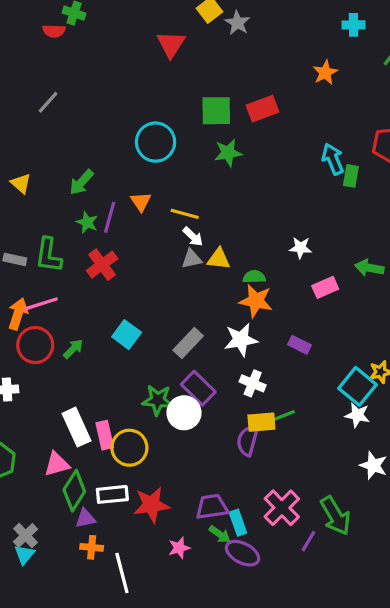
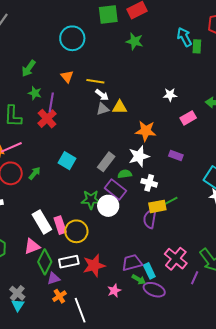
green star: (228, 153) -> (134, 41), moved, turned 30
purple line: (110, 217) -> (51, 102), moved
green semicircle: (254, 277) -> (125, 174), moved
orange cross: (92, 547) -> (59, 296), turned -32

